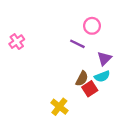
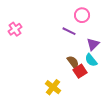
cyan semicircle: (102, 76) -> (91, 60), turned 72
brown semicircle: (82, 79) -> (73, 62), turned -64

